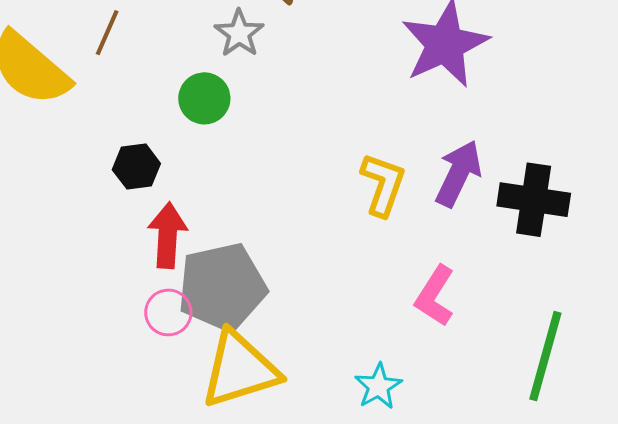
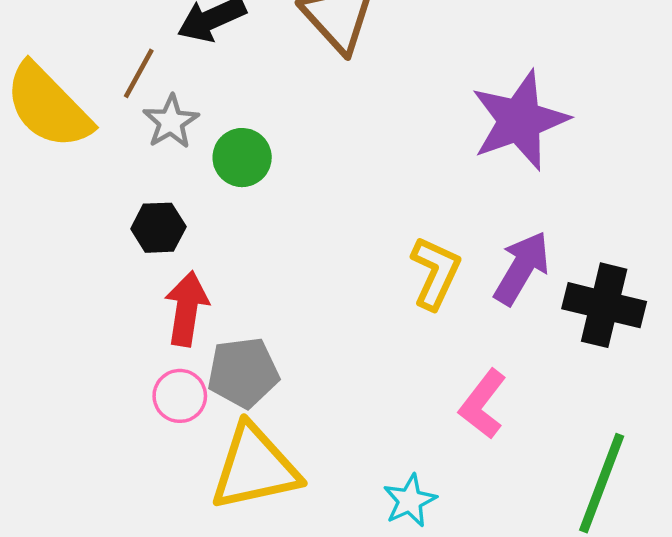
gray star: (239, 33) -> (171, 122), moved
gray pentagon: (222, 287) -> (243, 372), size x0.7

